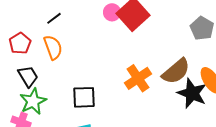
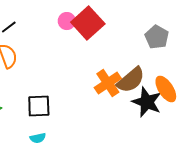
orange cross: (138, 78) -> (108, 83), moved

